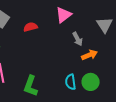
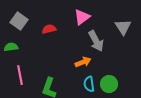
gray arrow: (78, 39) -> (96, 41), size x1.5
orange arrow: (90, 55) -> (83, 62), moved

